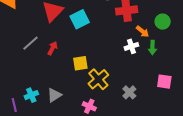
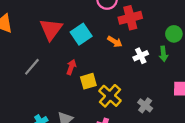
green circle: (163, 22) -> (174, 34), moved
orange arrow: (143, 31) -> (115, 42), moved
red arrow: (52, 48) -> (71, 67), moved

